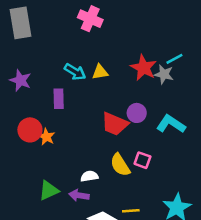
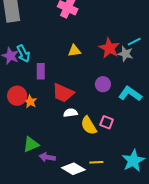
cyan arrow: (75, 72) -> (23, 54), moved, turned 30
red trapezoid: (115, 124) -> (63, 93), moved
white semicircle: (89, 176) -> (70, 113), moved
purple arrow: (79, 195) -> (47, 157), moved

